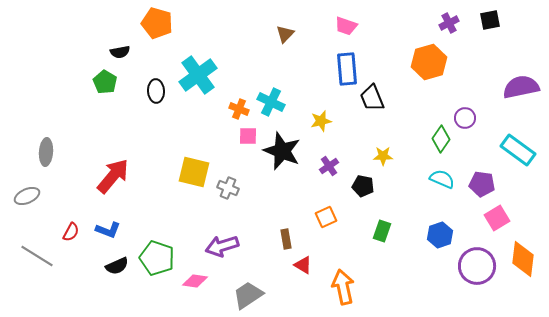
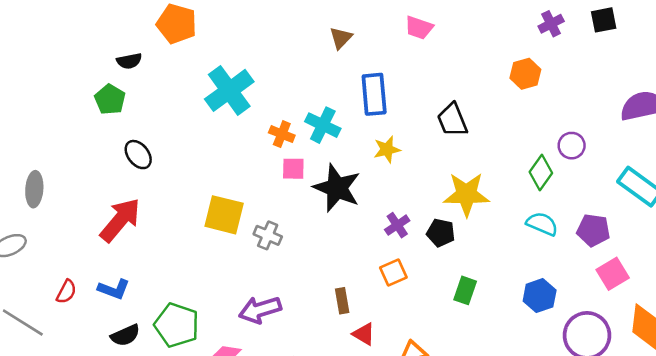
orange hexagon: (429, 62) -> (525, 74), size x0.7
blue rectangle: (347, 69) -> (374, 94), moved
black ellipse: (156, 91) -> (138, 155), moved, turned -35
yellow star: (383, 156) -> (466, 194), size x1.8
purple cross: (329, 166) -> (397, 225), moved

